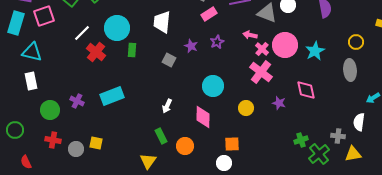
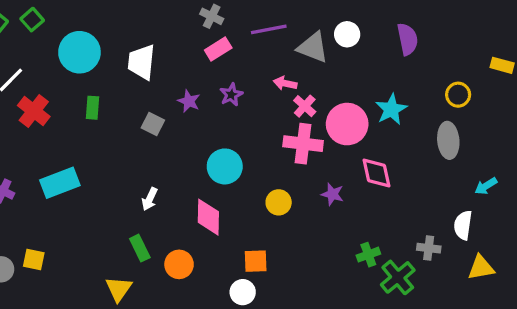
cyan circle: (117, 28) -> (79, 52), moved
pink circle: (285, 45) -> (347, 124), moved
pink cross: (261, 72) -> (303, 144), turned -30
yellow triangle: (353, 154) -> (481, 268), moved

